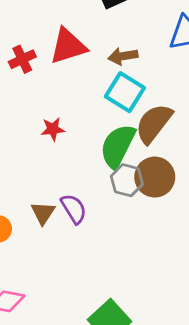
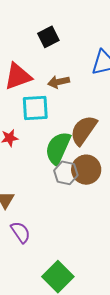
cyan square: (125, 92) -> (35, 108), moved, turned -32
purple semicircle: (74, 209) -> (21, 232), moved

